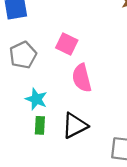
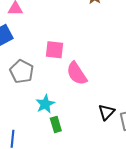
cyan star: (36, 99) -> (45, 104), turned -30
black triangle: (75, 126) -> (106, 112), moved, size x0.7

